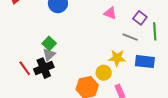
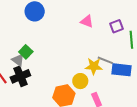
purple square: (140, 18) -> (117, 26), turned 32
gray line: (130, 37) -> (105, 60), moved
gray triangle: (49, 55) -> (18, 60), moved, turned -40

